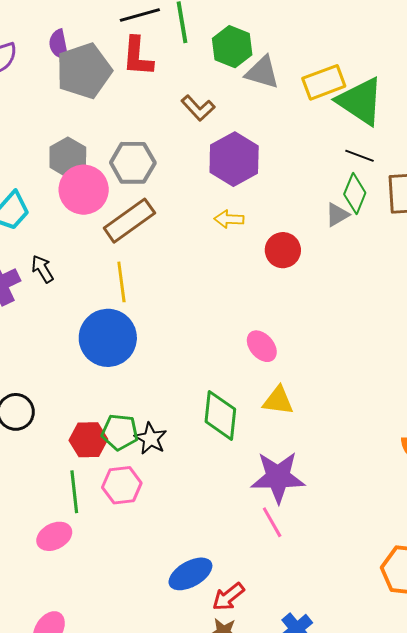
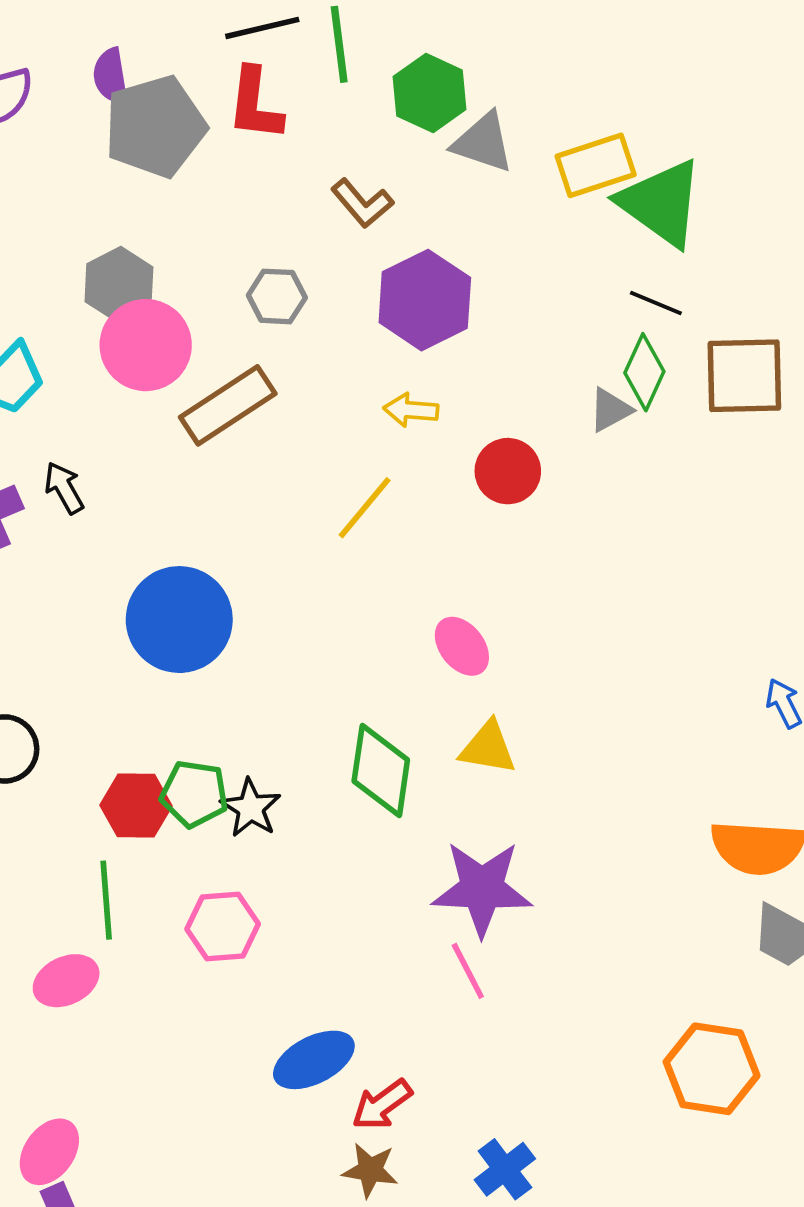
gray hexagon: (133, 163) -> (277, 296), moved, size x0.7
yellow line: (121, 282) -> (365, 508), moved, turned 45
pink hexagon: (122, 485) -> (223, 926), moved

